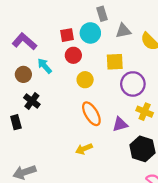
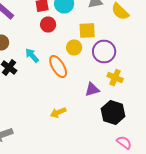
cyan arrow: (45, 66) -> (32, 56), moved
yellow circle: (85, 80) -> (74, 48), moved
orange ellipse: (91, 114) -> (58, 66), moved

